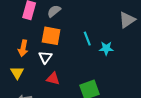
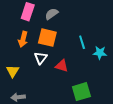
orange arrow: (23, 48) -> (23, 39), moved
red triangle: (53, 79) -> (62, 66), moved

